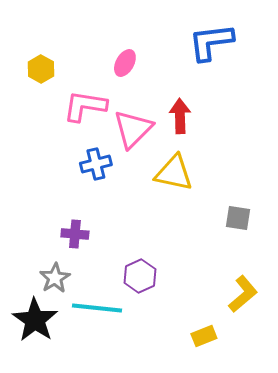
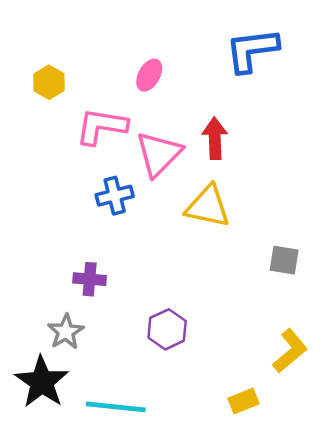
cyan line: (97, 308) -> (116, 407), moved

